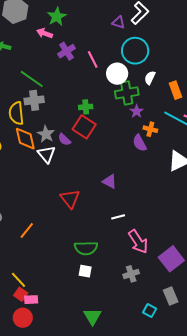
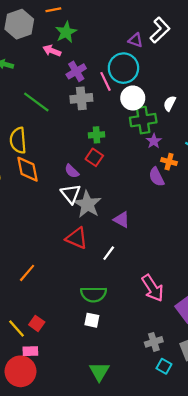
cyan circle: (135, 51) -> (123, 68), moved
gray cross: (34, 100) -> (81, 98), moved
red square: (84, 127) -> (94, 157), size x0.7
gray star: (46, 134) -> (87, 204), moved, size x1.4
white triangle: (46, 154) -> (71, 194), moved
red triangle: (70, 199) -> (77, 238), turned -30
white line: (118, 217) -> (109, 253), moved, turned -40
gray cross: (131, 274) -> (154, 342), moved
red square: (21, 294) -> (37, 323), moved
red circle: (23, 318) -> (20, 371), size x1.4

